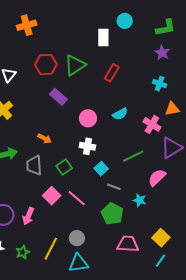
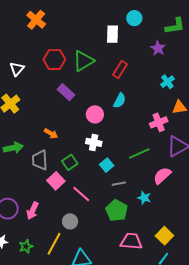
orange cross: (27, 25) -> (36, 20), turned -36
purple star: (162, 53) -> (158, 48), moved
cyan cross: (160, 84) -> (167, 82), turned 32
cyan semicircle: (120, 114) -> (120, 101), moved, turned -35
pink cross: (152, 124) -> (159, 122), turned 36
gray line: (114, 187) -> (119, 184), turned -32
pink square: (52, 196) -> (56, 181), moved
gray circle: (77, 238) -> (70, 221), moved

